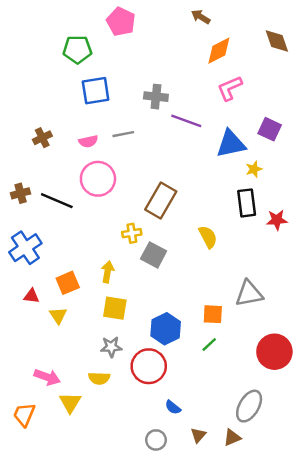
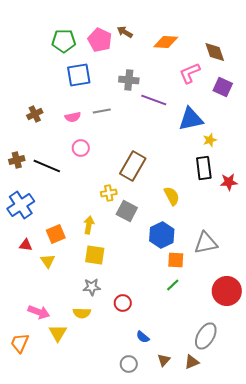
brown arrow: (201, 17) -> (125, 32), moved
pink pentagon: (121, 22) -> (100, 40), moved
brown diamond: (277, 41) -> (215, 52), moved
orange diamond: (219, 51) -> (166, 42), moved, turned 30
purple square: (270, 129) -> (223, 87), moved
pink circle: (98, 179) -> (81, 148), size x0.6
blue hexagon: (166, 329) -> (162, 235), moved
red circle: (149, 366) -> (123, 303), size x0.6

